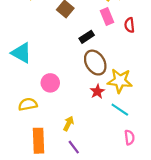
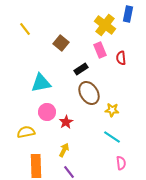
cyan triangle: (21, 53) -> (41, 83), moved, turned -40
yellow star: (120, 81) -> (112, 110), size x0.6
red star: (97, 91) -> (66, 122), moved

